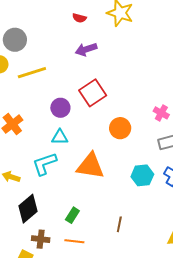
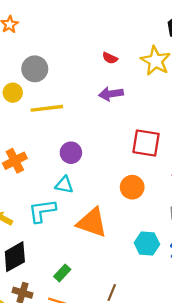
red square: (93, 93) -> (146, 143), moved, turned 32

